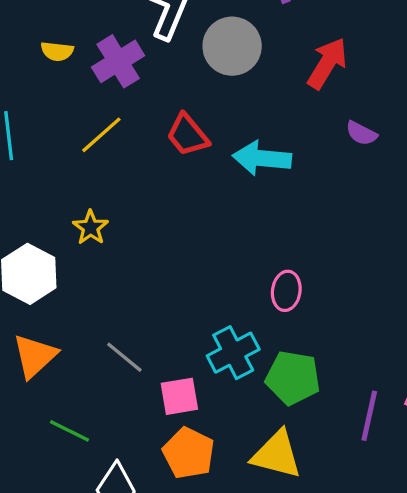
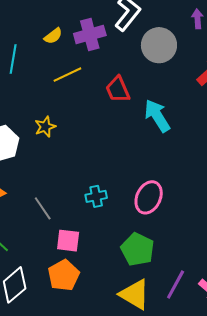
yellow semicircle: (57, 51) -> (53, 36), moved, turned -60
cyan arrow: (262, 158) -> (157, 116), turned 36
pink ellipse: (286, 291) -> (149, 197), size x1.4
cyan cross: (233, 353) -> (96, 196), moved, size x0.7
yellow triangle: (277, 455) -> (135, 294), moved

